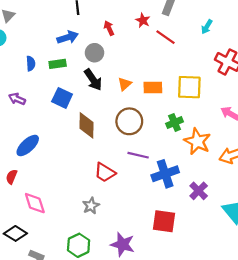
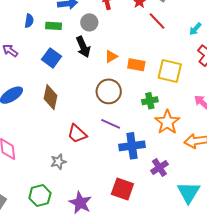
cyan arrow: (207, 27) -> (195, 29), moved
brown diamond: (87, 125) -> (51, 97), moved

